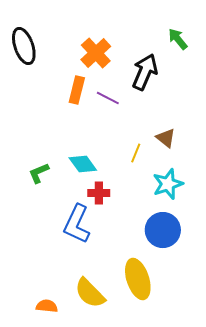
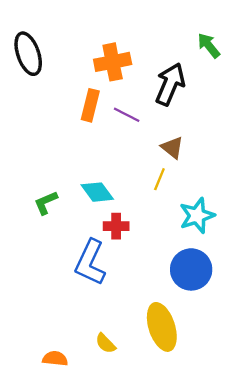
orange cross: (96, 53) -> (113, 62), turned 32
brown triangle: (166, 138) -> (172, 148), moved
yellow semicircle: (90, 293) -> (106, 343), size x0.6

